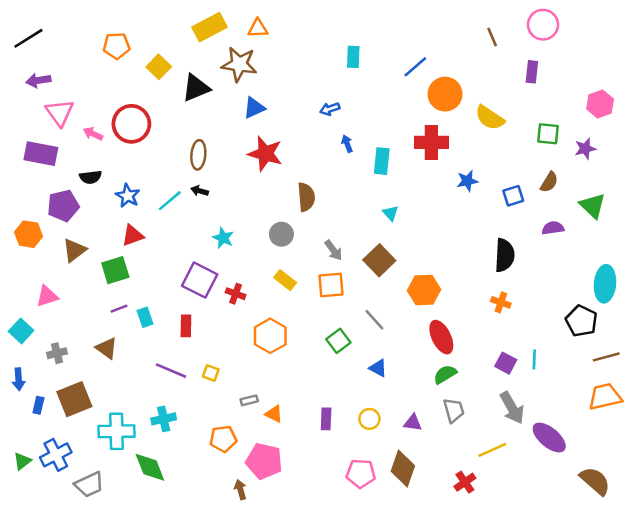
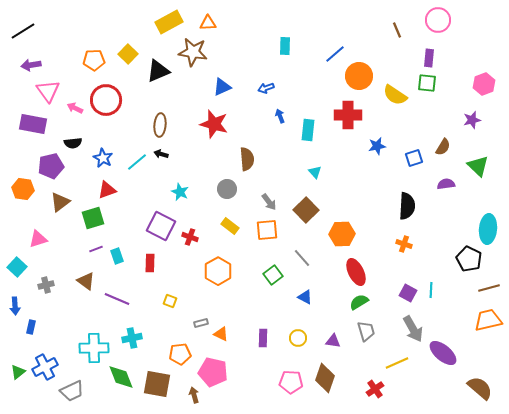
orange pentagon: (117, 46) -> (94, 60), moved
blue triangle: (254, 108) -> (222, 87), moved
green square: (548, 134) -> (427, 83), moved
purple line: (171, 371) -> (117, 299), moved
brown square: (74, 399) -> (157, 384), moved, turned 32

